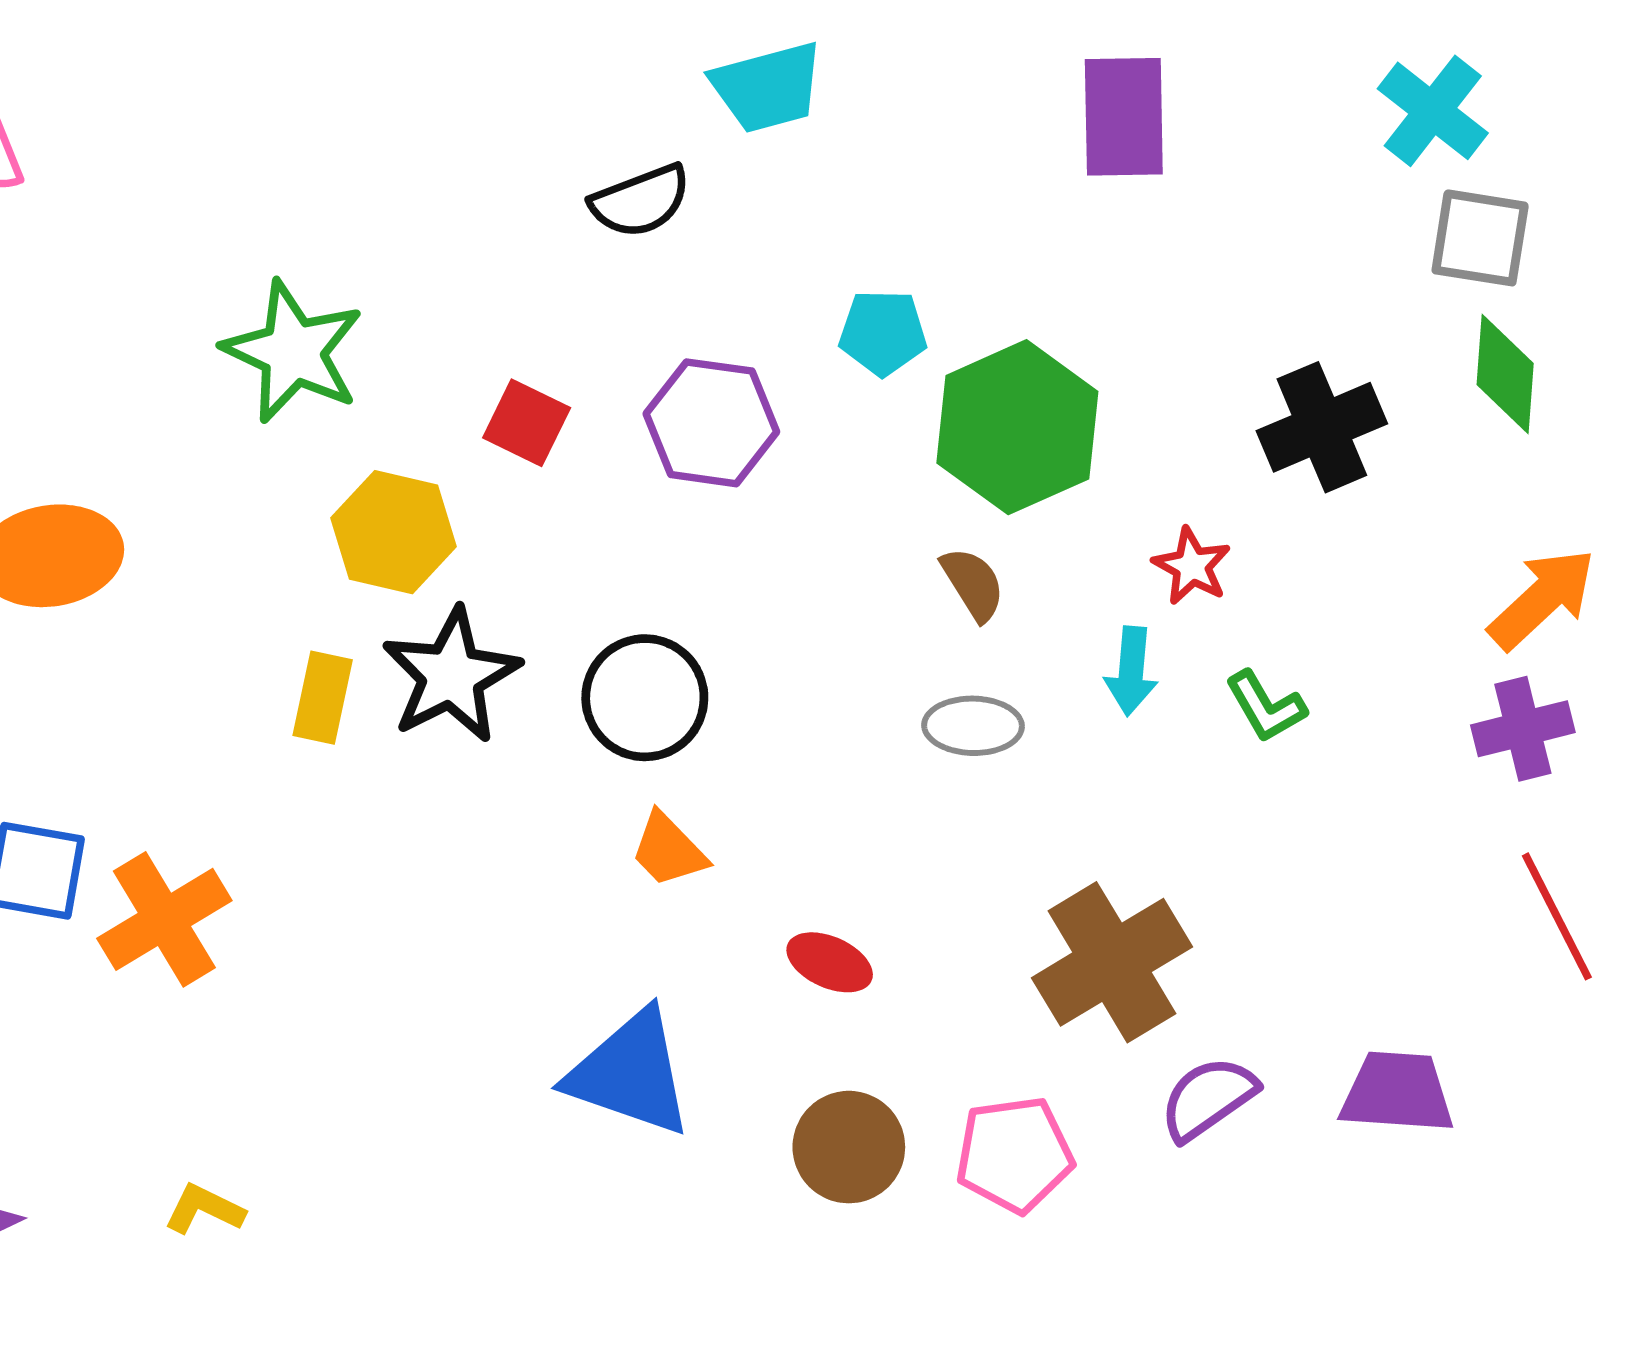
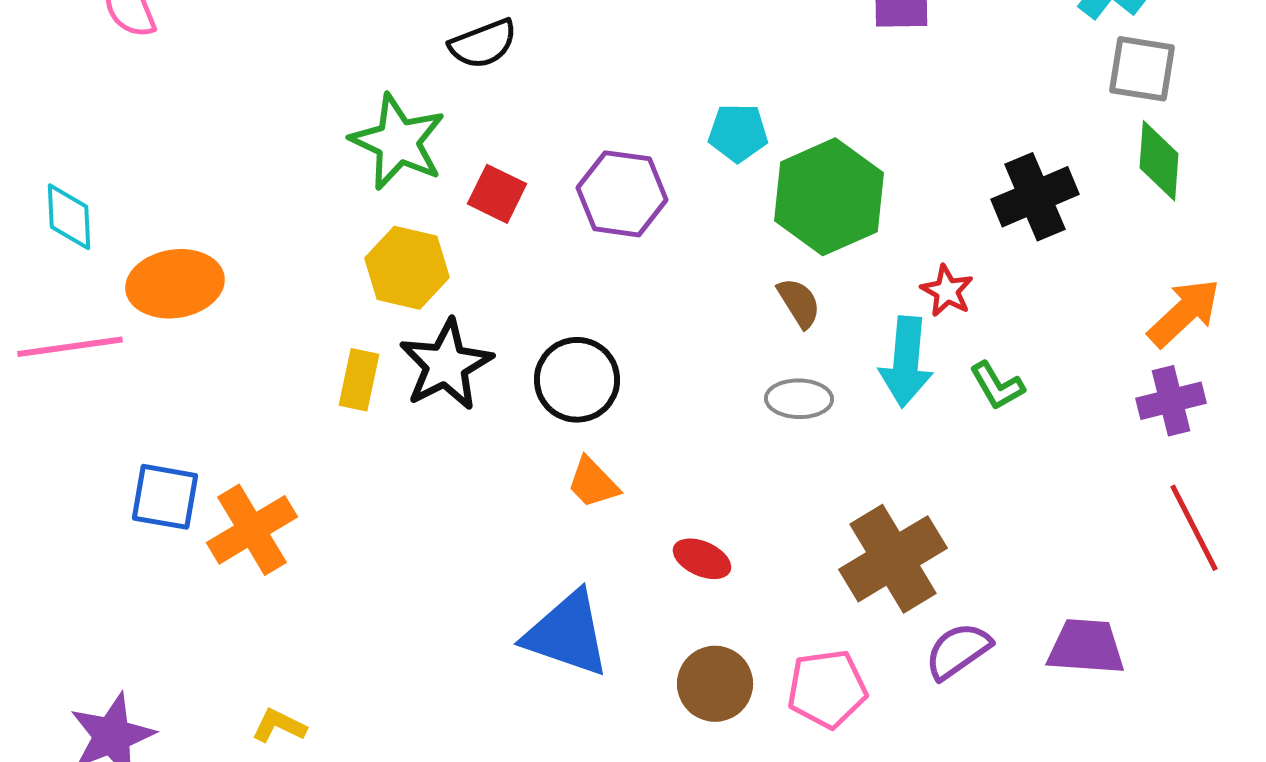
black semicircle: (640, 201) -> (483, 44), moved
green star: (293, 352) -> (398, 142), moved
cyan arrow: (1131, 671) -> (906, 362), size x1.5

